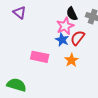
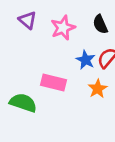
pink star: (65, 26) -> (63, 28), moved
green semicircle: (17, 85) -> (23, 103), moved

